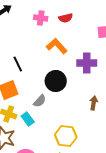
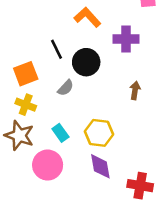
black line: (18, 64) -> (57, 49), moved
cyan rectangle: (28, 119) -> (60, 133), moved

